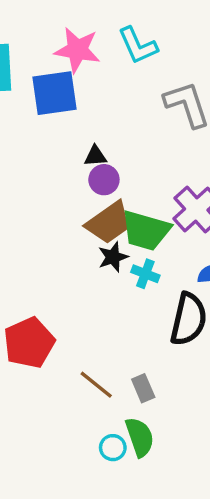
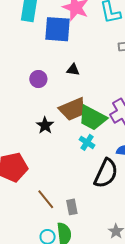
purple circle: (104, 180) -> (38, 79), moved
black star: (113, 257) -> (45, 125), moved, turned -30

